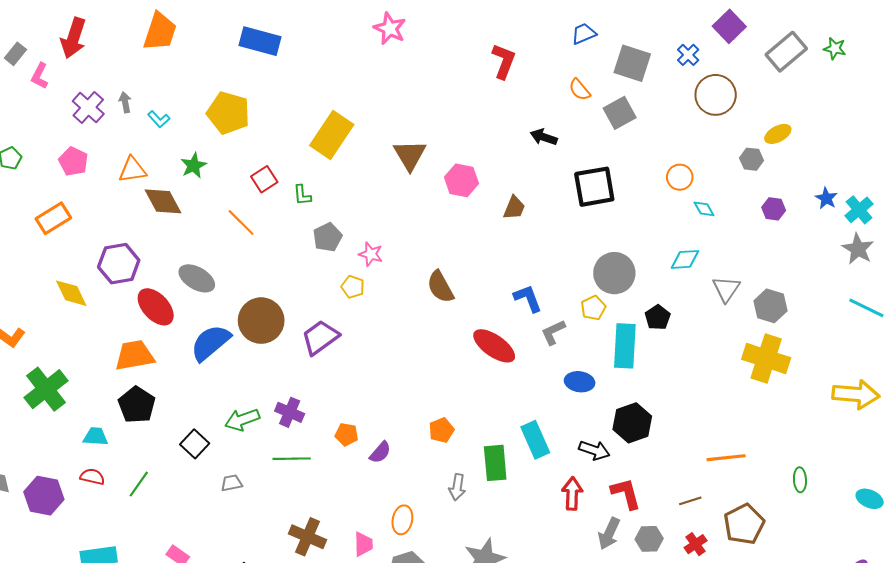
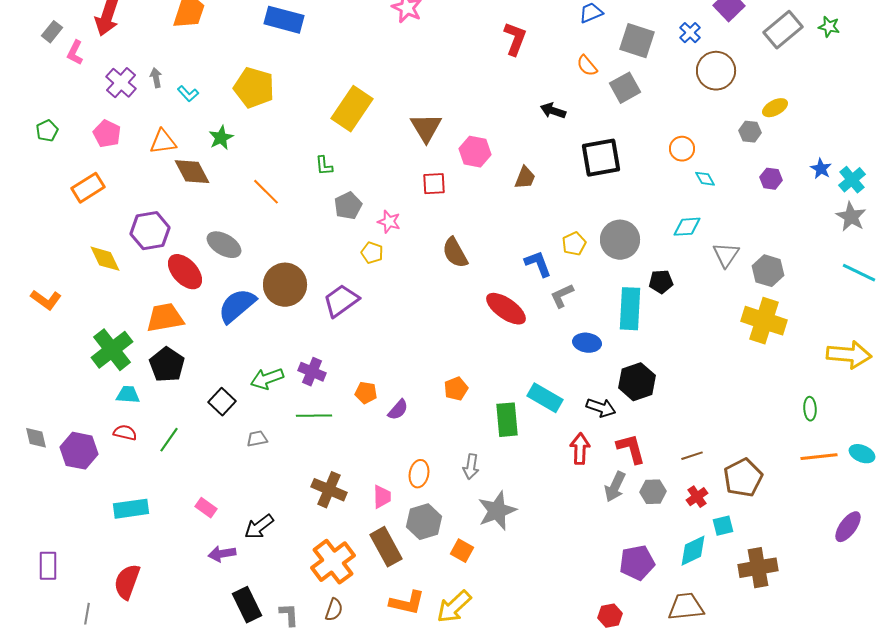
red square: (264, 179) -> (434, 184), moved, turned 30
yellow pentagon: (593, 308) -> (574, 244), moved
black pentagon: (658, 317) -> (661, 282), turned 30
green cross: (46, 389) -> (112, 350), moved
cyan rectangle: (535, 440) -> (545, 398), turned -36
orange line: (726, 458) -> (819, 457), moved
green ellipse: (800, 480) -> (810, 409), moved
gray arrow: (457, 487) -> (471, 467), moved

